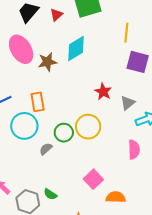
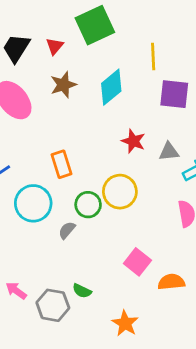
cyan diamond: (76, 48) -> (111, 87), moved
brown star: (47, 62) -> (63, 85), moved
orange rectangle: (38, 102) -> (62, 164), moved
gray triangle: (128, 103) -> (169, 152), turned 42

